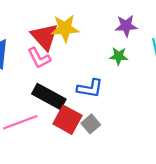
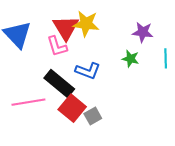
blue L-shape: (90, 88) -> (88, 71), moved

